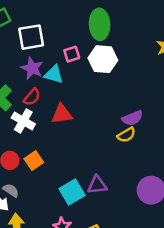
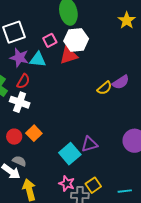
red triangle: (62, 114) -> (69, 55), moved
purple semicircle: (132, 118) -> (121, 82), moved
yellow semicircle: (126, 135) -> (104, 88), moved

